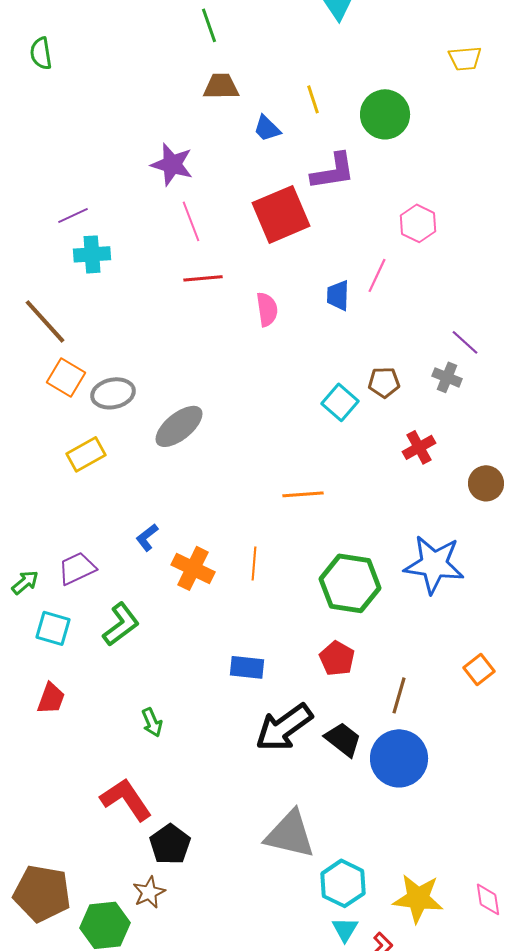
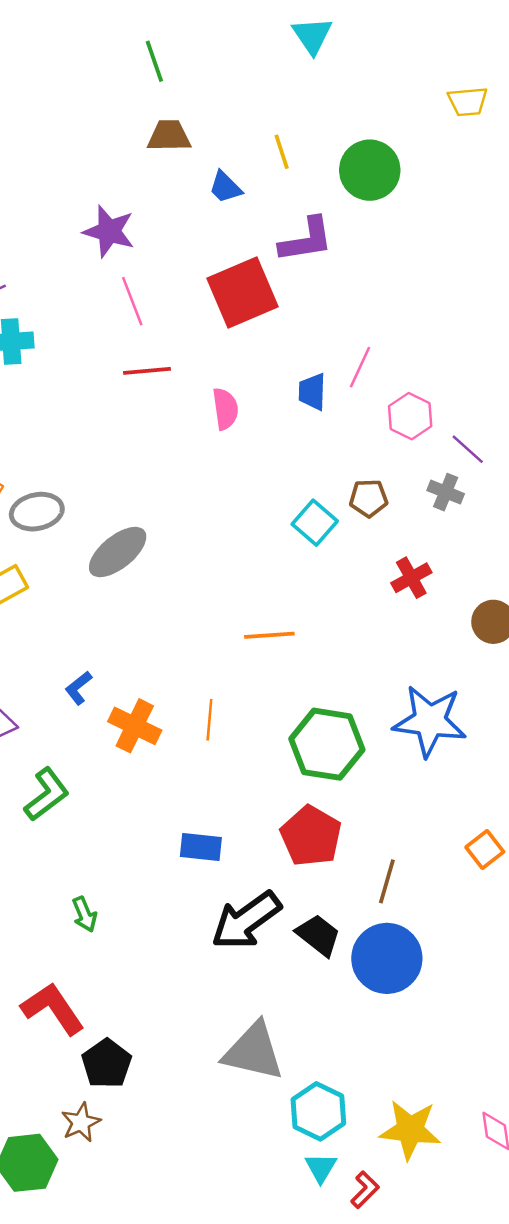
pink hexagon: (418, 223) -> (410, 416), moved
red pentagon: (337, 658) -> (311, 836), size x1.4

